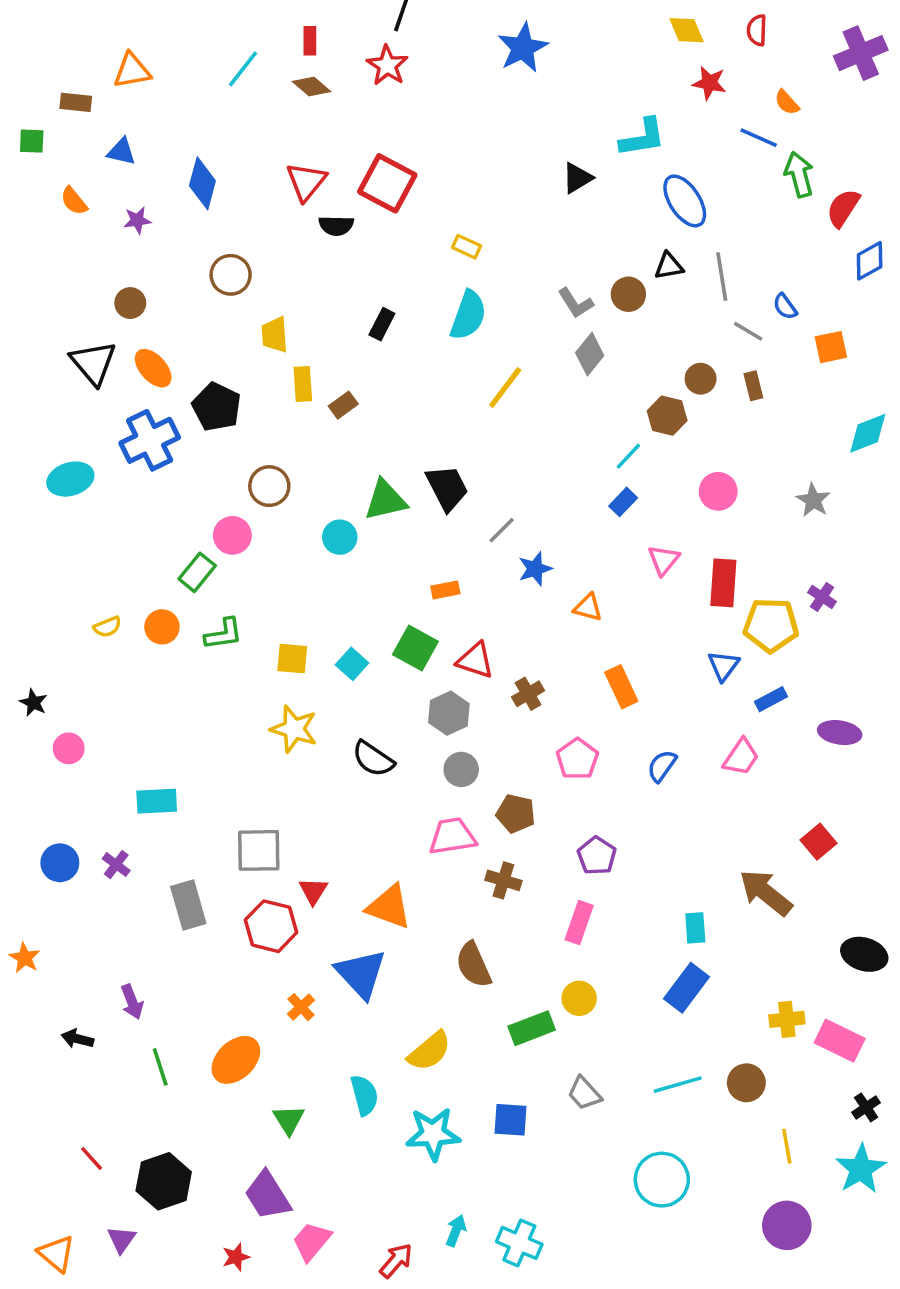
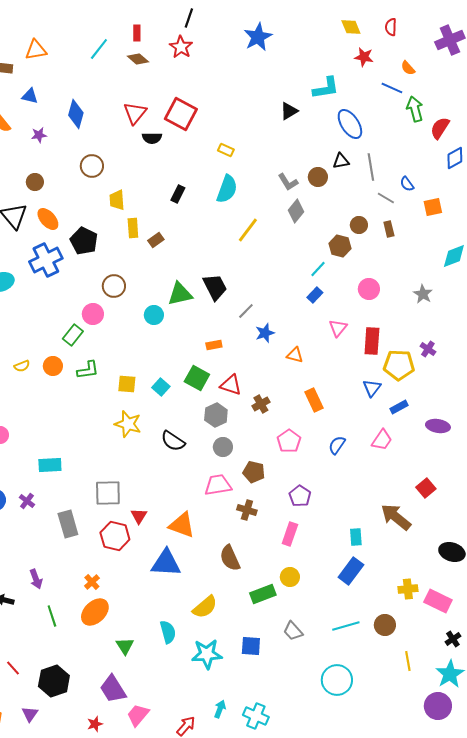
blue triangle: (361, 974) -> (166, 563), turned -44
orange cross: (301, 1007) -> (92, 582), moved
purple circle: (787, 1225) -> (438, 706), moved

